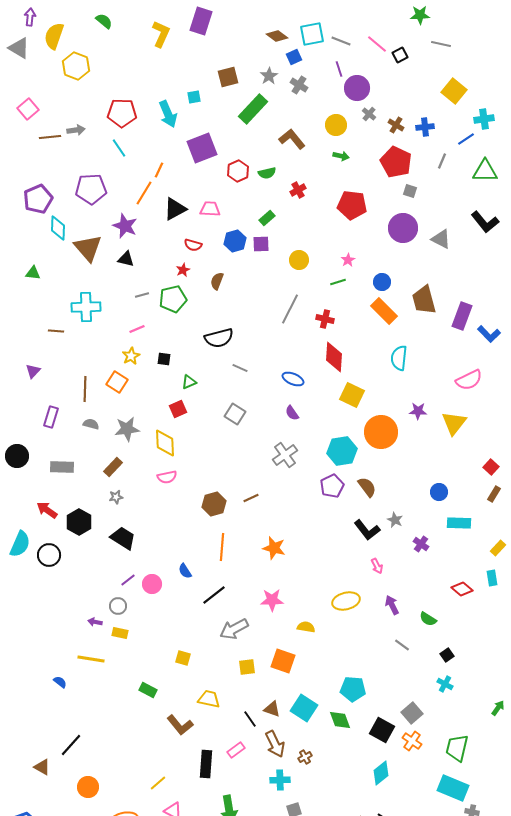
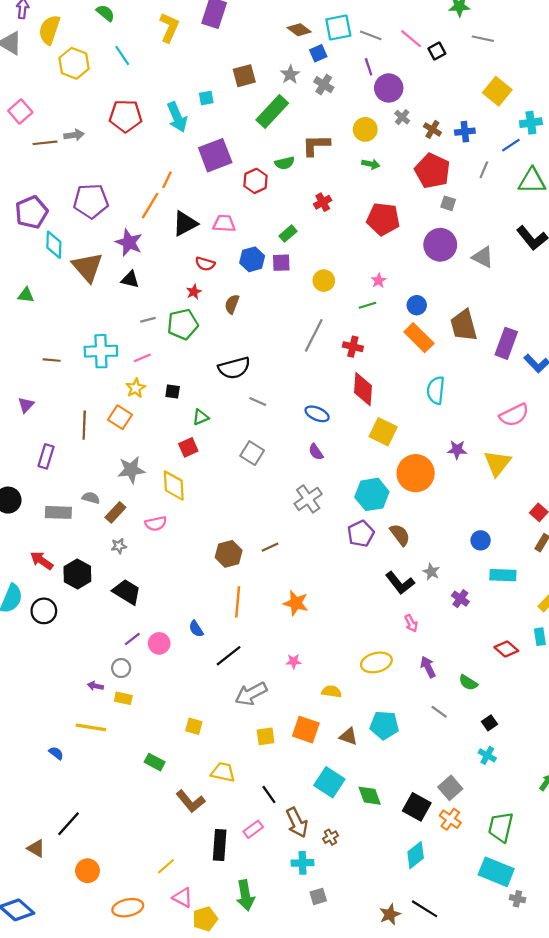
brown L-shape: (292, 139) -> (316, 145), turned -52
cyan line: (119, 148) -> (122, 56), moved
green semicircle: (267, 173) -> (285, 163), moved
cyan cross: (86, 307) -> (101, 351), moved
gray semicircle: (91, 424) -> (91, 498), moved
pink semicircle: (167, 477) -> (156, 524), moved
pink star: (272, 600) -> (294, 661), size x0.6
cyan pentagon: (353, 689) -> (384, 725), moved
brown triangle: (272, 709) -> (348, 736), moved

